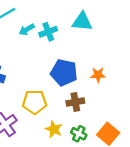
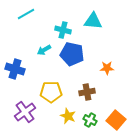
cyan arrow: (27, 30) -> (44, 50), moved
cyan cross: (48, 32) -> (63, 30), turned 35
blue pentagon: (64, 73) -> (72, 54), moved

